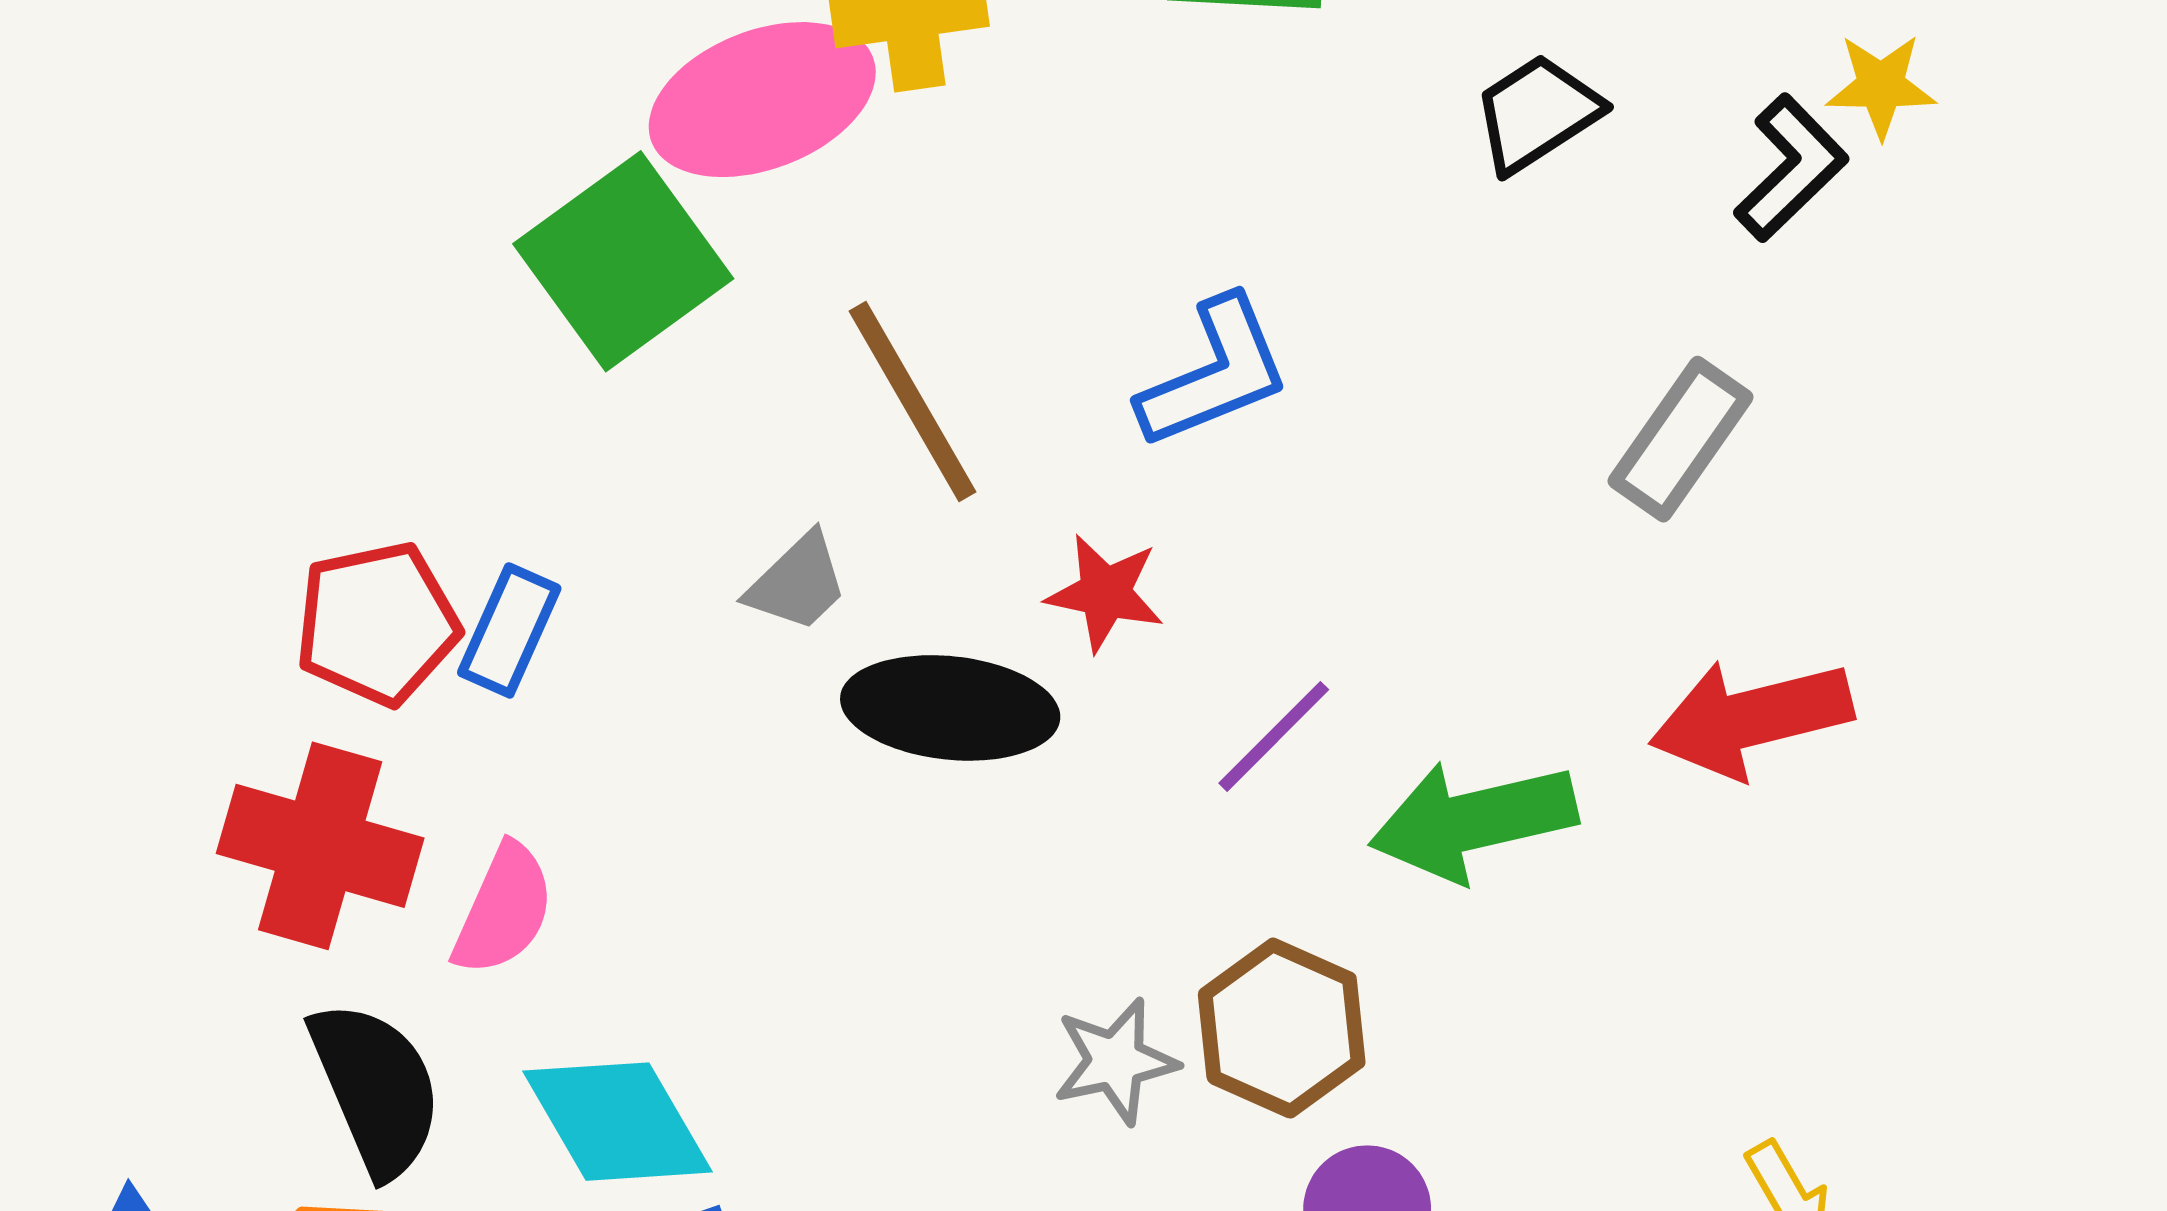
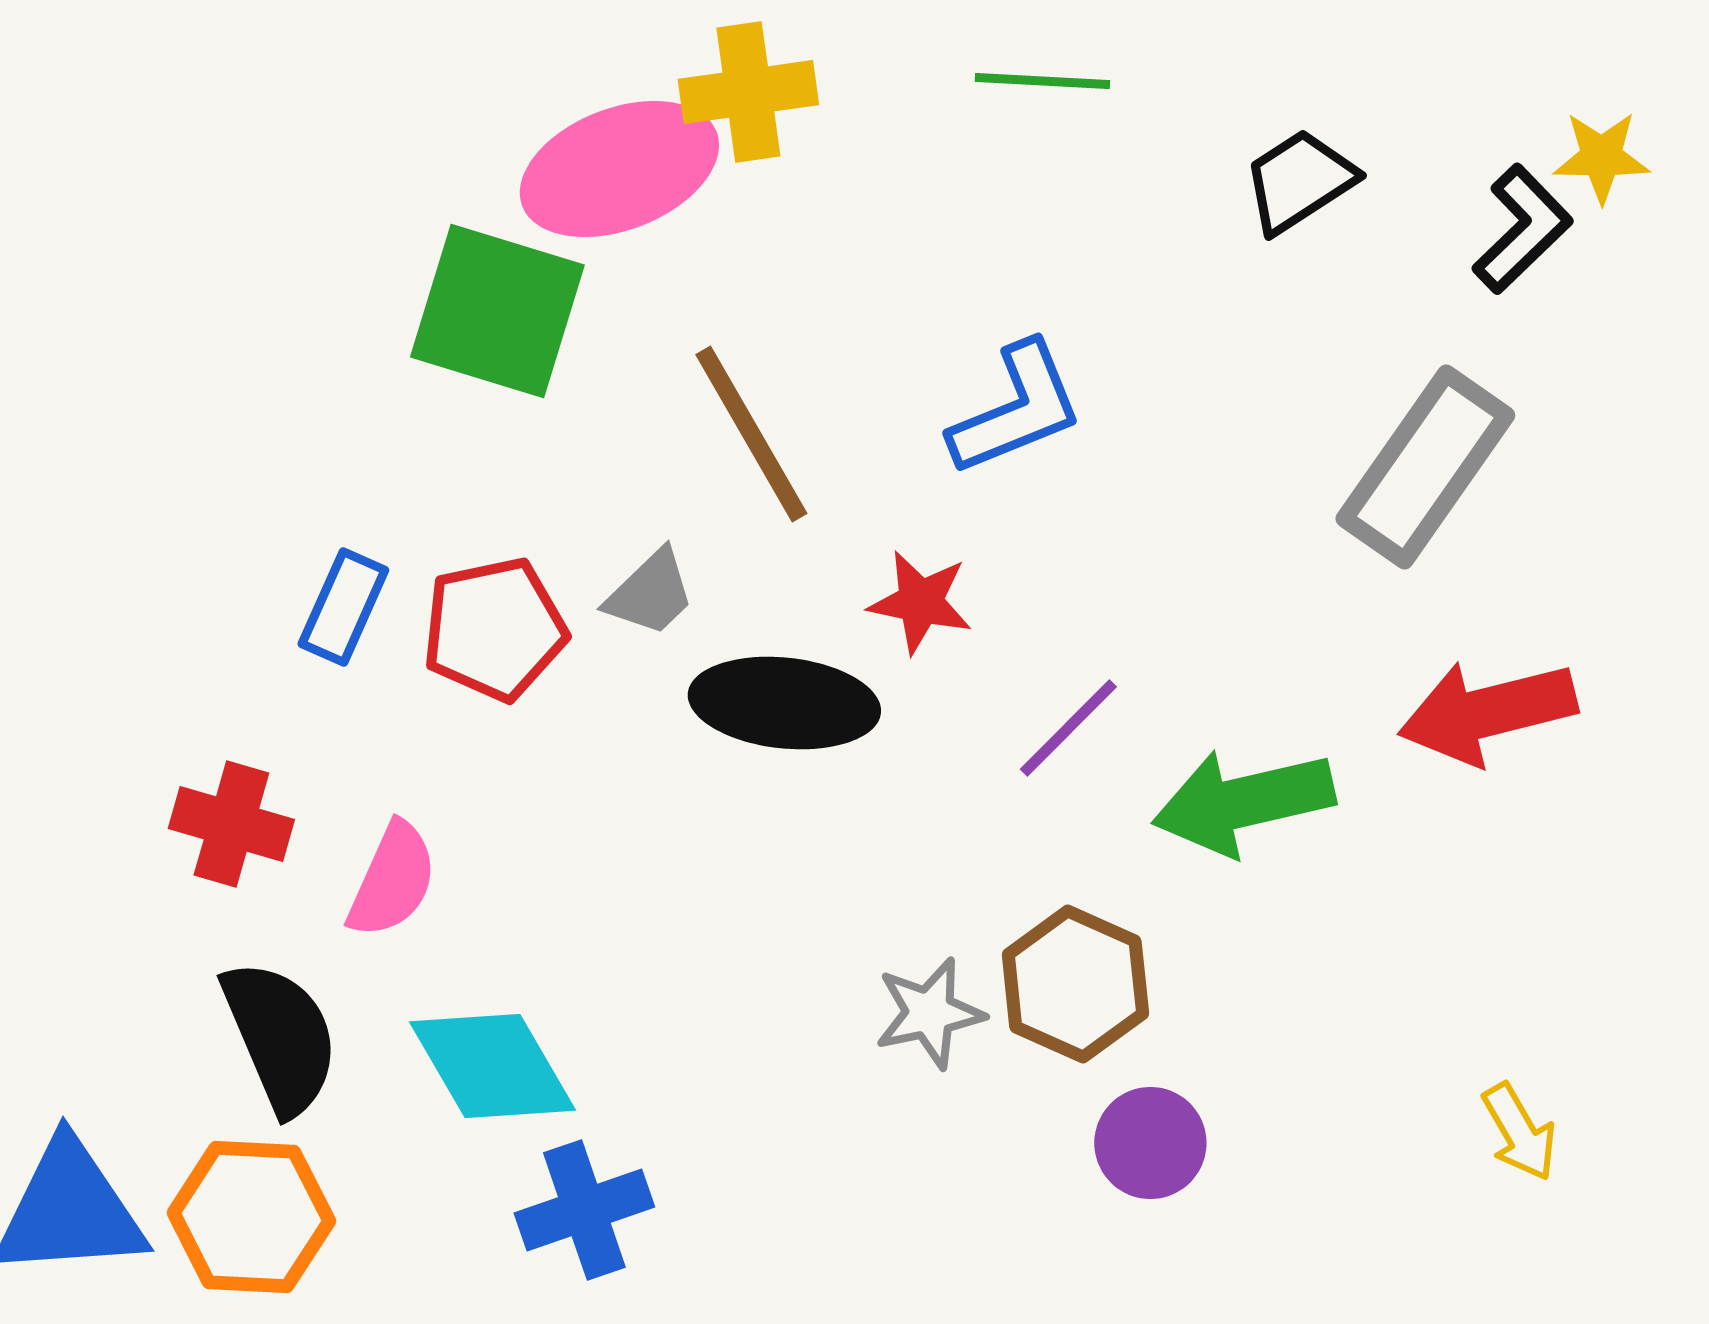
green square: (623, 261) -> (497, 311), turned -37
gray rectangle: (1680, 439) -> (1425, 467), size x1.4
red pentagon: (377, 624) -> (494, 629), moved
blue rectangle: (509, 630) -> (343, 607), moved
red cross: (320, 846) -> (231, 824), size x0.7

